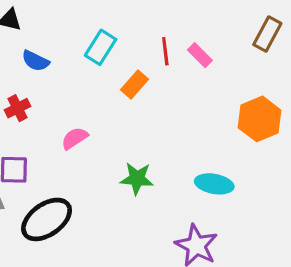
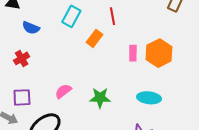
pink rectangle: (200, 55) -> (133, 53), moved, turned 49
orange hexagon: (260, 119) -> (159, 53), moved
pink semicircle: (75, 138) -> (63, 91), moved

